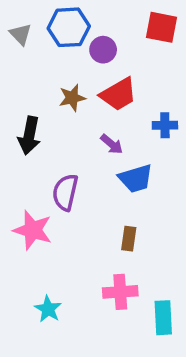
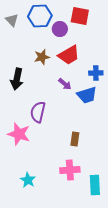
red square: (161, 27) -> (80, 16), moved
blue trapezoid: (136, 178) -> (87, 95), moved

